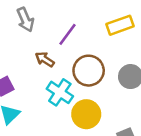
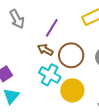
brown arrow: (45, 59) -> (45, 50), moved

